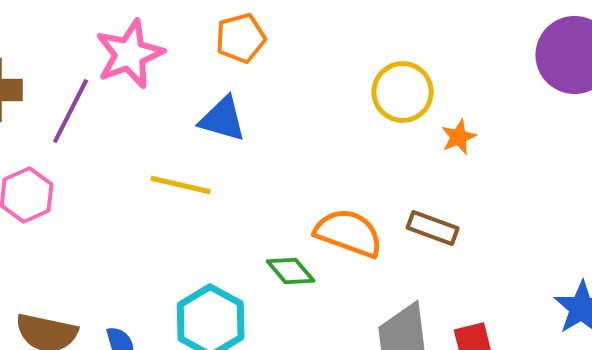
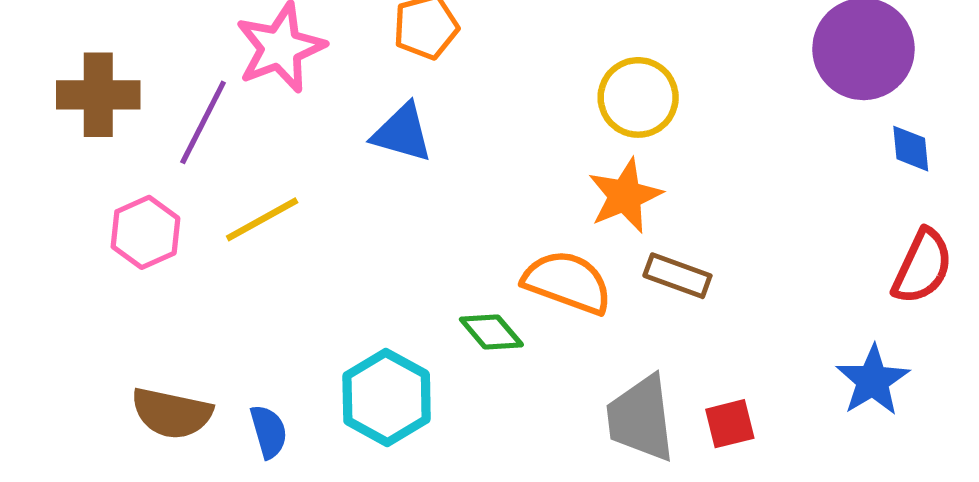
orange star: (459, 137) -> (625, 196), moved, size x1.6
yellow line: (181, 185) -> (262, 219), moved, turned -42

